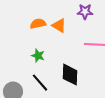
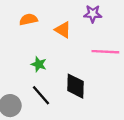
orange semicircle: (38, 24) -> (28, 20), moved

